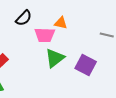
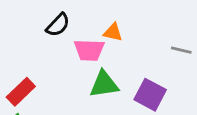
green triangle: (55, 58) -> (104, 84), turned 30

